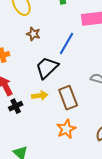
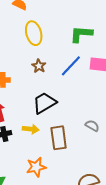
blue line: (66, 44) -> (71, 66), moved
orange star: (66, 129) -> (36, 167), moved

